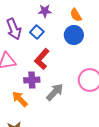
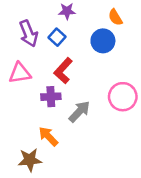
orange semicircle: (76, 15) -> (115, 17), moved
orange arrow: (20, 99) -> (48, 136), moved

